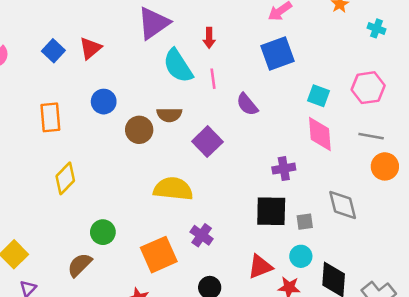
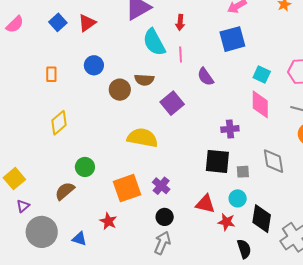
orange rectangle: (50, 117) -> (51, 74), size x0.7
purple cross: (202, 235) -> (161, 186), moved
red triangle: (260, 267) -> (205, 204), turned 30

